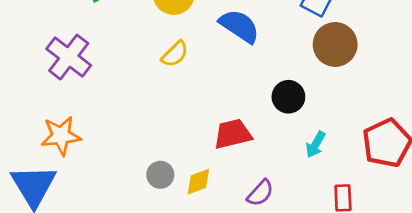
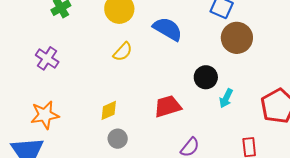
purple cross: (69, 57) -> (47, 58), size x0.7
cyan arrow: (316, 145) -> (226, 98), moved
yellow diamond: (198, 182) -> (109, 110), moved

